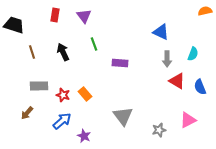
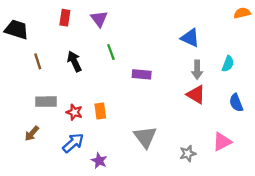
red triangle: (177, 81) -> (196, 94), moved
orange rectangle: (85, 94) -> (100, 111), turned 32

